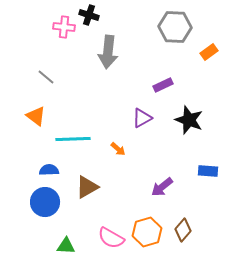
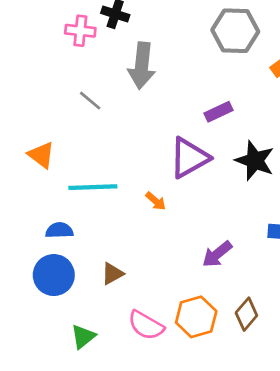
gray line: (46, 77) -> (90, 101), moved
purple triangle: (142, 118) -> (189, 158), size x1.5
brown triangle: (87, 187) -> (112, 274), moved, size x0.7
green triangle: (66, 246) -> (83, 336), turned -42

